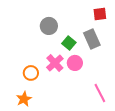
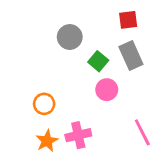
red square: (100, 14) -> (128, 20), moved
pink cross: (55, 63) -> (78, 135), moved, turned 30
orange star: (24, 99) -> (47, 141), moved

